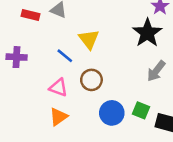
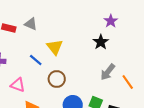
black star: (147, 33) -> (101, 42), size x0.7
pink triangle: (58, 88) -> (18, 85), moved

